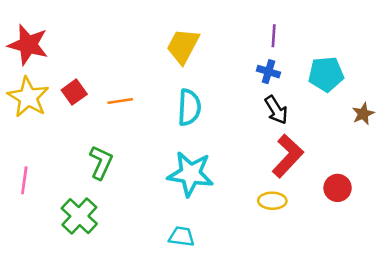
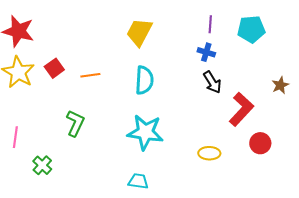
cyan pentagon: (326, 74) -> (251, 29), moved
red L-shape: (288, 156) -> (241, 109), moved
green cross: (79, 216) -> (42, 165), moved, size x0.7

